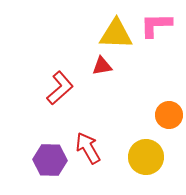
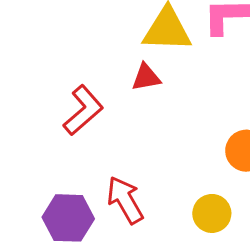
yellow circle: (146, 157) -> (212, 213), size x0.7

